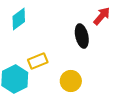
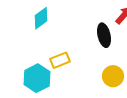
yellow circle: (71, 81) -> (113, 76), moved

